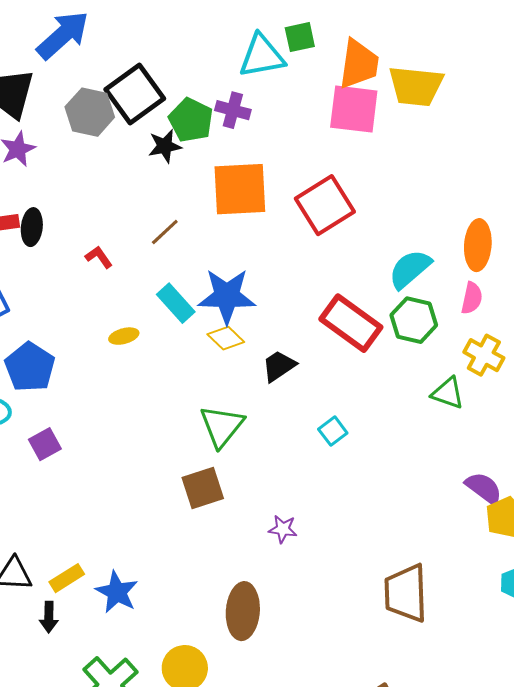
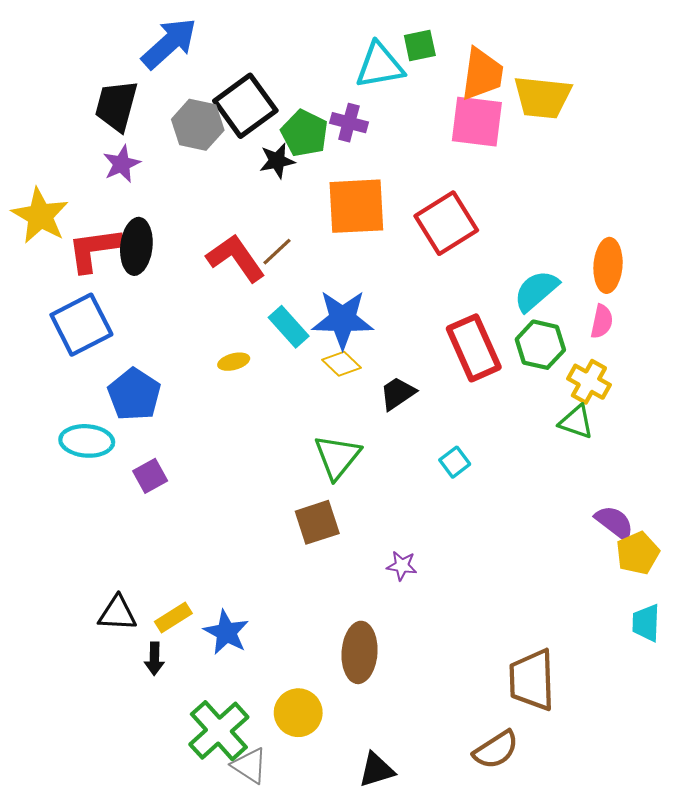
black ellipse: (32, 227) -> (136, 246), size x1.4
red L-shape: (99, 257) -> (236, 258), moved, size x2.0
red rectangle: (351, 323) -> (474, 348), turned 30
yellow cross: (484, 355) -> (589, 382), moved
brown trapezoid: (406, 593) -> (532, 680), moved

